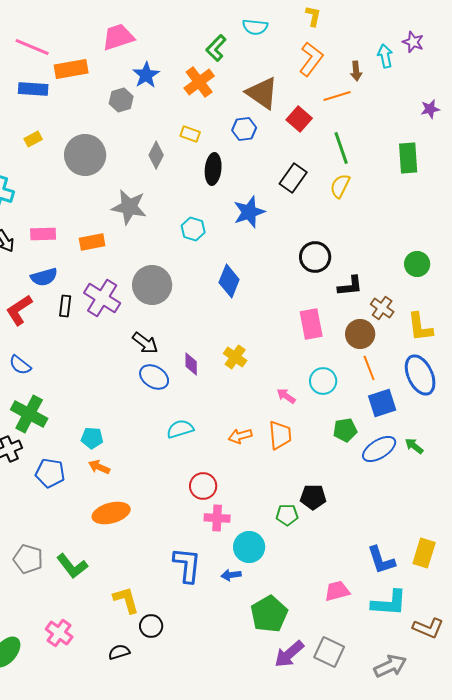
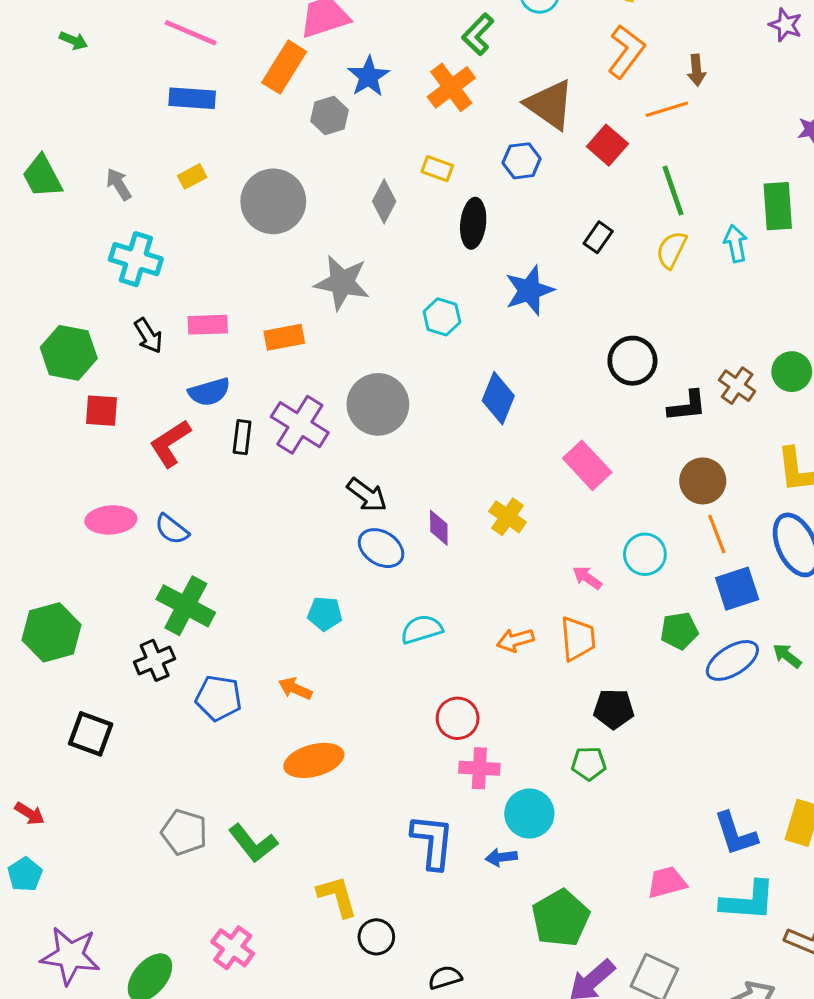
cyan arrow: (385, 56) -> (736, 244), moved
orange rectangle: (71, 69) -> (284, 67), moved, turned -48
black rectangle: (293, 178) -> (598, 237), size x0.7
brown cross: (382, 308) -> (737, 386), moved
pink rectangle: (311, 324) -> (587, 465), moved, turned -32
cyan pentagon: (92, 438) -> (325, 614), moved
black pentagon: (313, 497) -> (614, 709), moved
black semicircle: (119, 652) -> (445, 977), moved

